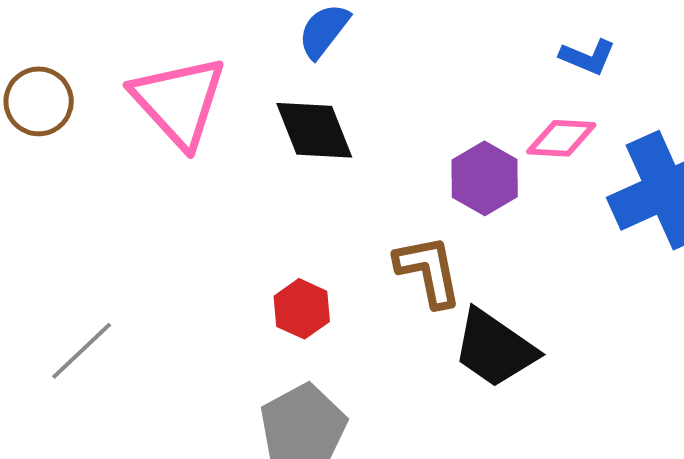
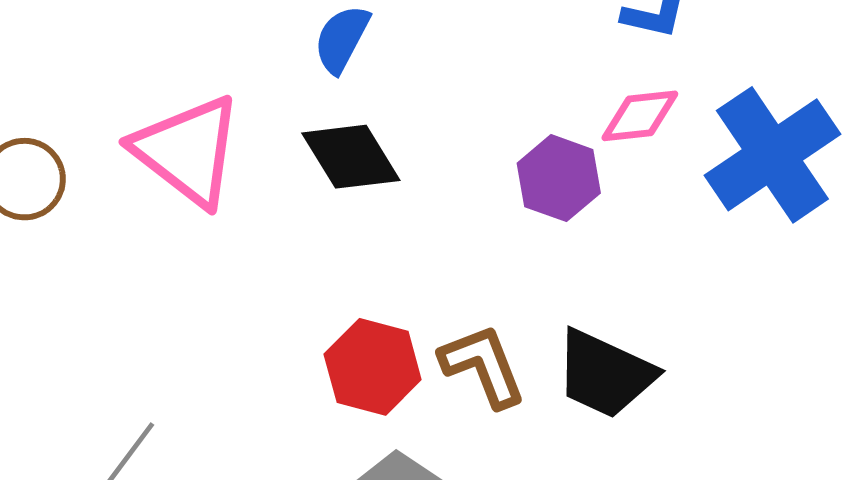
brown L-shape: (428, 271) -> (483, 366), moved
red hexagon: (302, 309) -> (373, 367), size x1.4

